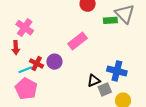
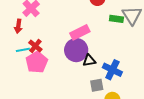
purple circle: (54, 62) -> (76, 50), moved, size x1.5
black triangle: (94, 81) -> (89, 60), moved
pink pentagon: (26, 89) -> (37, 62), moved

